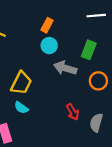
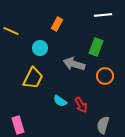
cyan circle: (49, 46) -> (40, 48), moved
cyan semicircle: (21, 108) -> (60, 101), moved
gray semicircle: (96, 123) -> (103, 125), moved

